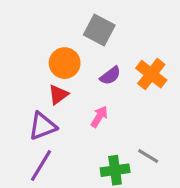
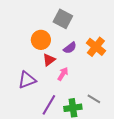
red triangle: (58, 95) -> (49, 60), moved
purple line: (41, 165) -> (49, 105), moved

